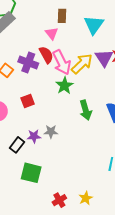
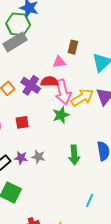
pink triangle: (52, 33) -> (59, 62), turned 48
red semicircle: (46, 55) -> (50, 82), turned -72
green arrow: (86, 110) -> (74, 155), moved

